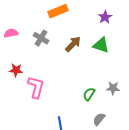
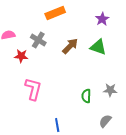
red star: (16, 70) -> (21, 56), moved
green semicircle: (89, 94) -> (86, 96), turned -32
gray semicircle: (99, 119) -> (105, 121), moved

